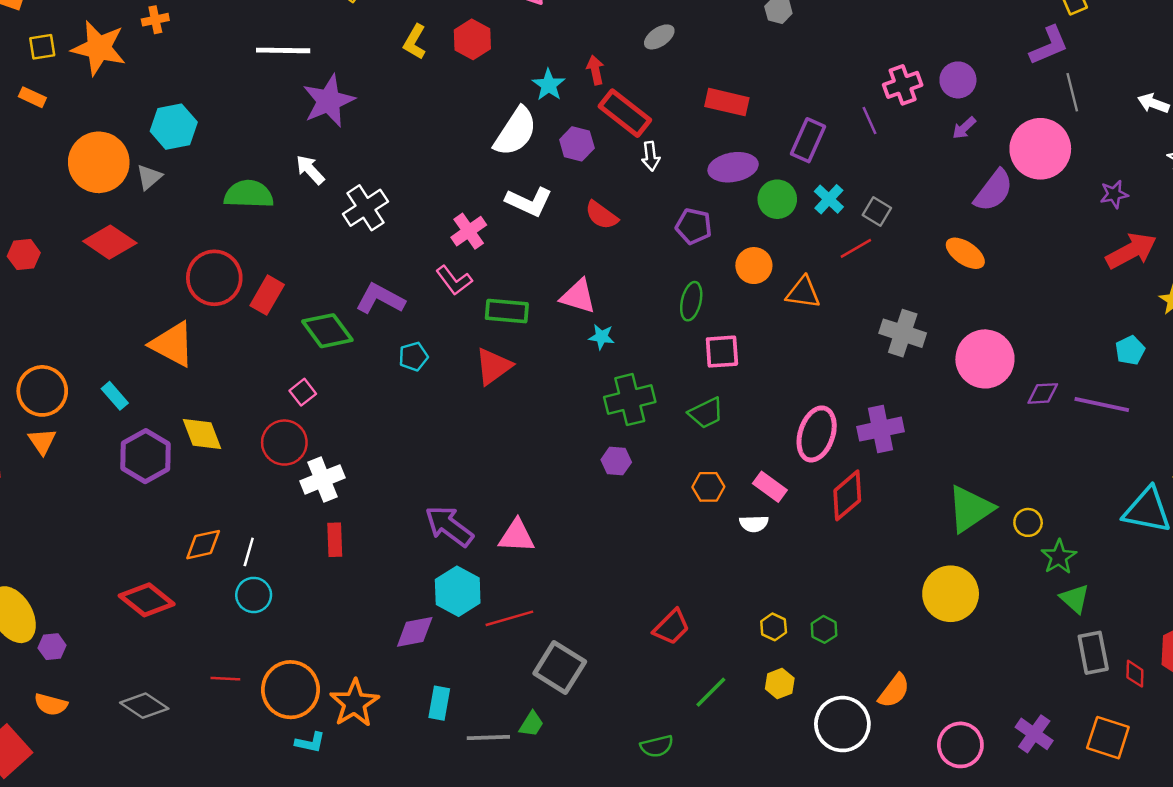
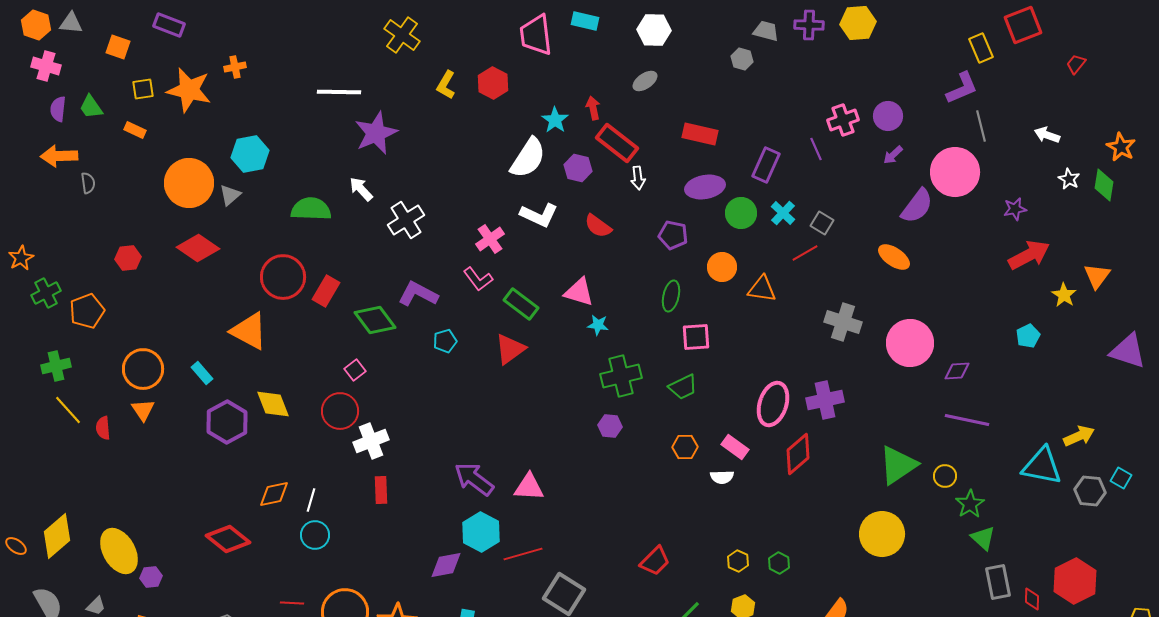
green rectangle: (507, 311) -> (521, 304), turned 32
purple line: (1102, 404) -> (967, 420), moved

